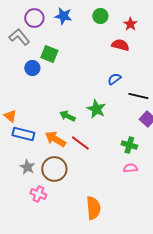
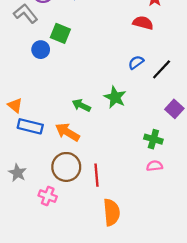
black line: (138, 96) -> (162, 69), moved, turned -60
red line: (80, 143) -> (96, 175), moved, turned 48
gray star: (27, 167) -> (17, 173), moved

